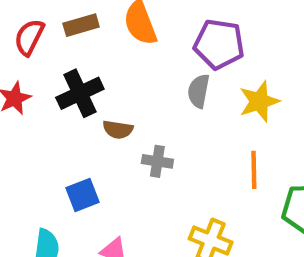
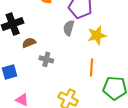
brown semicircle: (118, 130) -> (29, 43), turned 144

